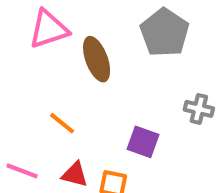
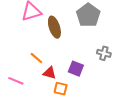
red triangle: (75, 174) -> (50, 73), moved

